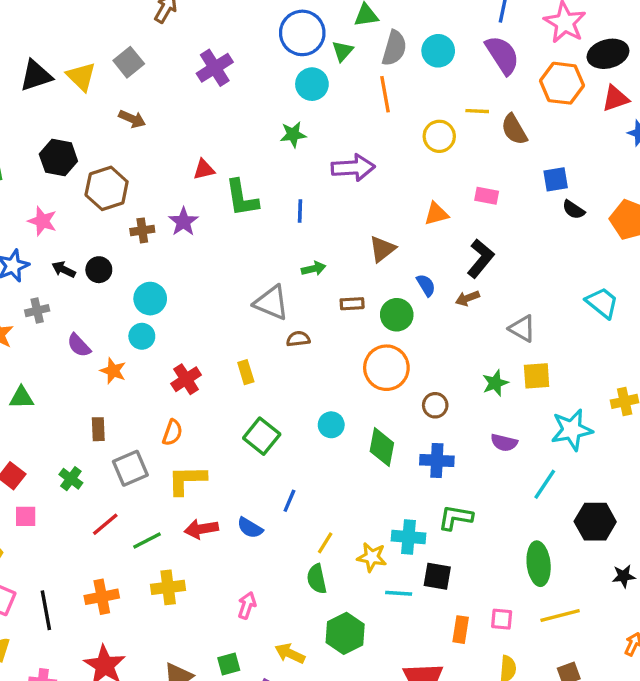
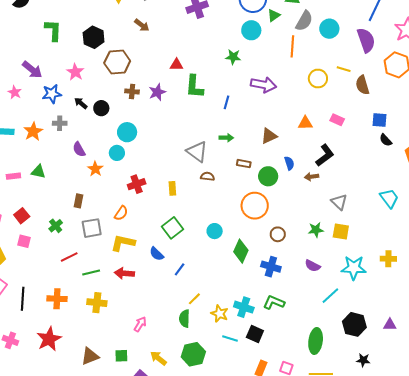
blue semicircle: (250, 528) -> (157, 254), moved

